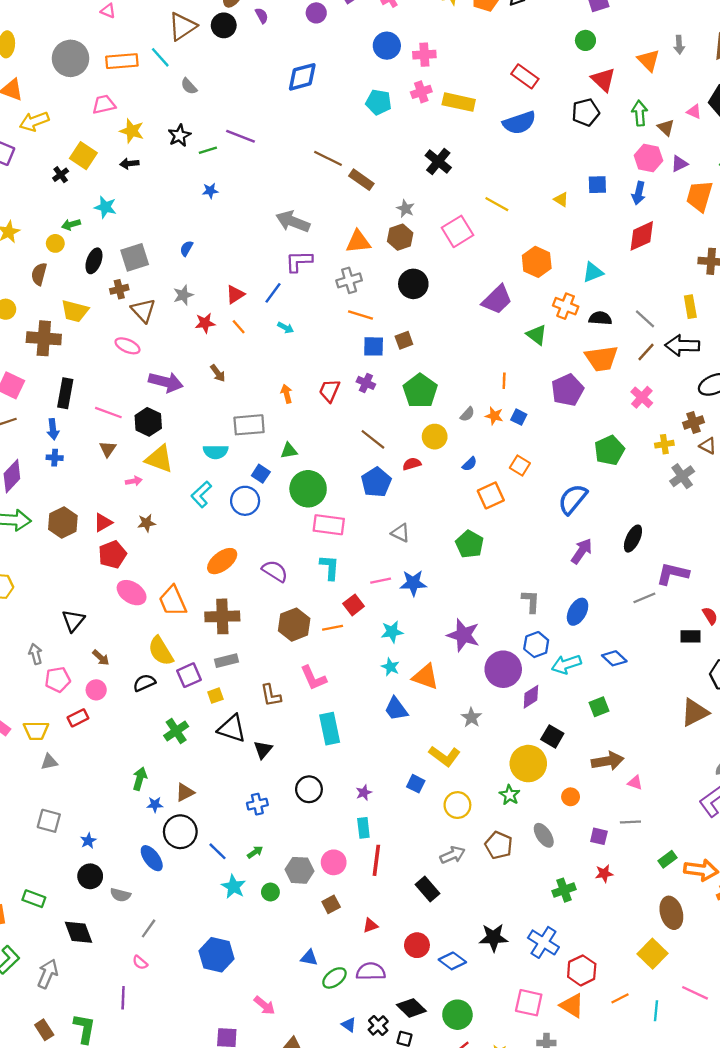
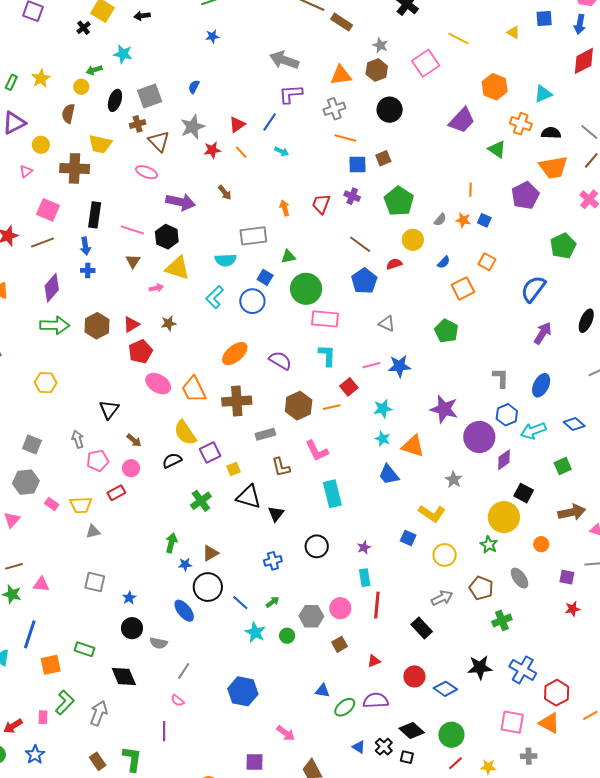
gray star: (183, 295) -> (193, 127), size x1.4
gray rectangle: (226, 661) -> (265, 434), moved
green cross: (564, 890) -> (502, 620), moved

